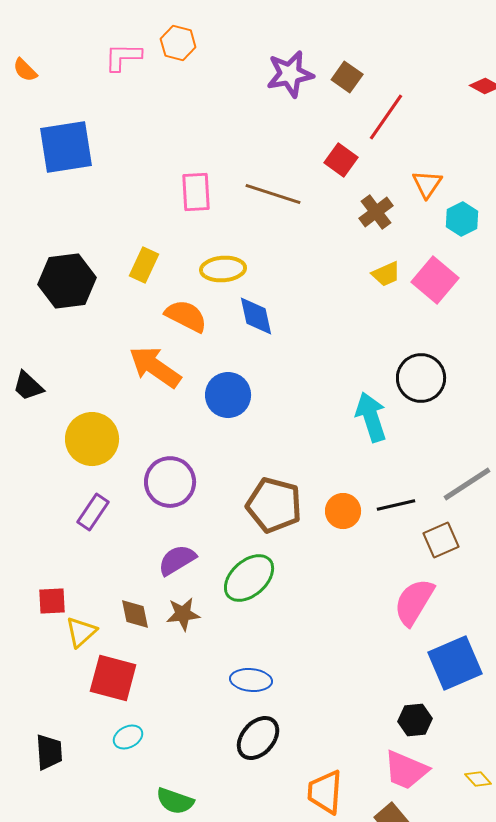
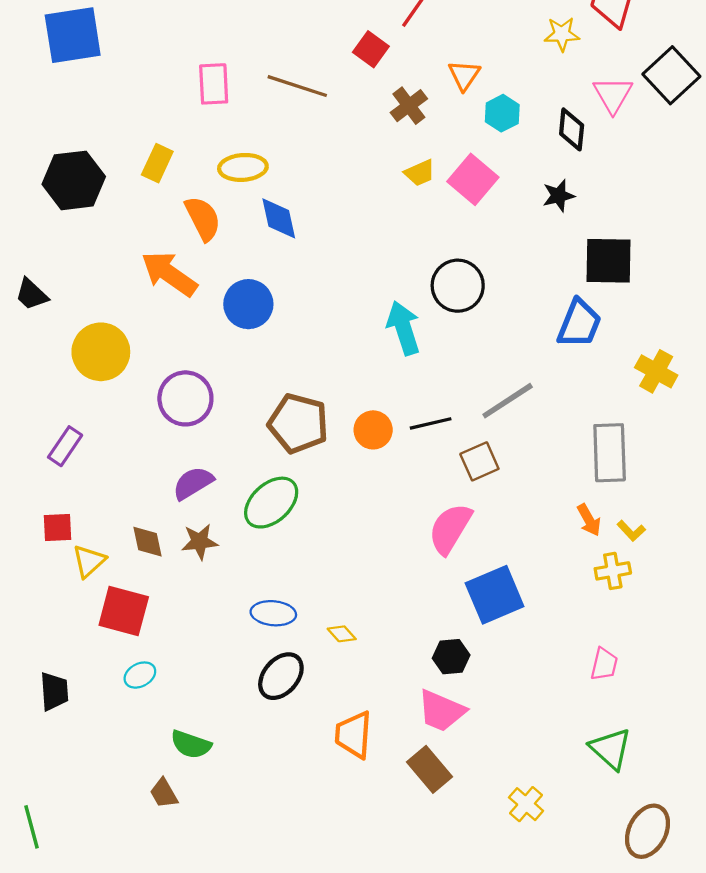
orange semicircle: (186, 316) -> (203, 218), turned 36
purple rectangle: (93, 512) -> (65, 446), moved
yellow diamond: (478, 779) -> (342, 634), moved

